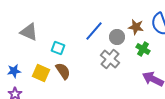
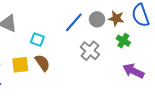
gray circle: (117, 37) -> (97, 19), moved
yellow square: (41, 73) -> (20, 65), turned -30

